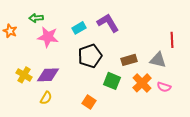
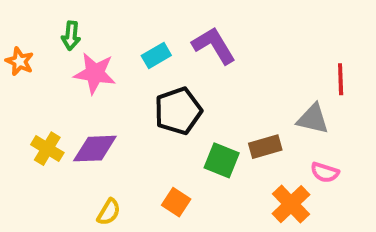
green arrow: (36, 18) -> (71, 36), turned -80
brown rectangle: (129, 60) -> (265, 147), moved
orange cross: (142, 83) -> (291, 204), moved
yellow semicircle: (46, 98) -> (109, 212), moved

